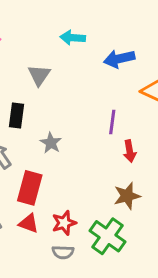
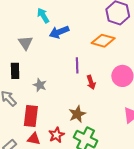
cyan arrow: (73, 38) -> (43, 15), turned 63
blue arrow: (119, 59) -> (59, 32), moved
brown star: (127, 196) -> (77, 114), moved

